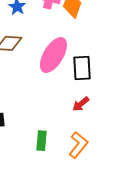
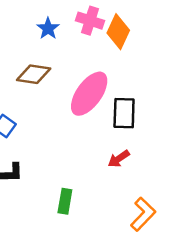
orange L-shape: (78, 145) -> (143, 214), moved

